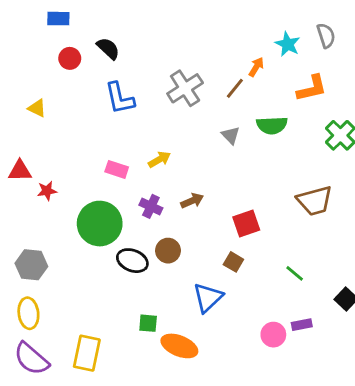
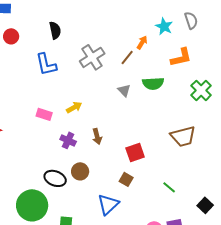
black semicircle: (108, 48) -> (55, 30), moved, turned 36
brown arrow: (192, 201) -> (97, 136), turned 98
green circle: (100, 224) -> (32, 205), moved

